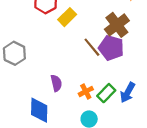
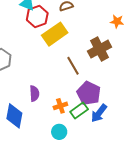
yellow rectangle: (67, 17) -> (55, 34), size x1.4
purple pentagon: (111, 48) -> (89, 93), moved

